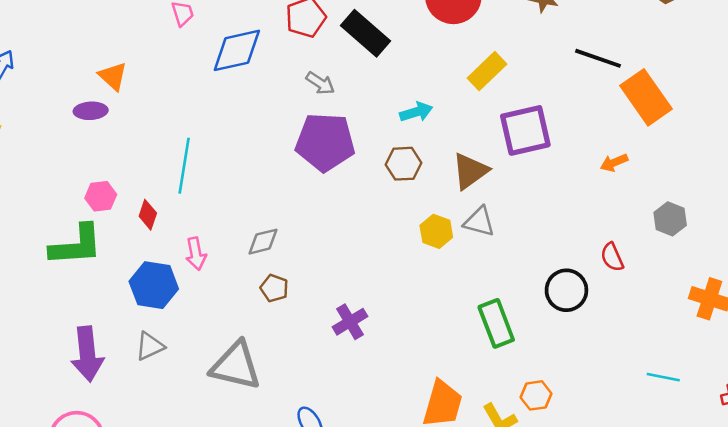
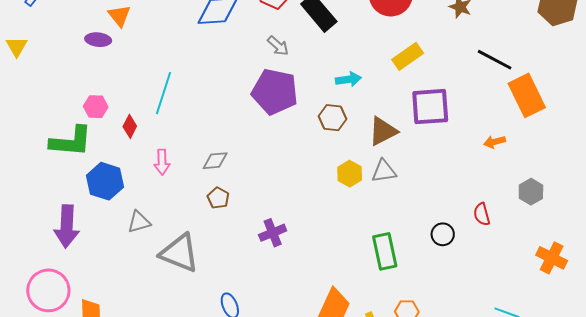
gray triangle: (479, 222) -> (384, 171), turned -32
blue hexagon: (154, 285) -> (105, 181), moved
black circle: (566, 290) -> (443, 234), size x0.7
gray triangle: (150, 346) -> (139, 222), moved

